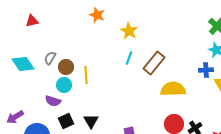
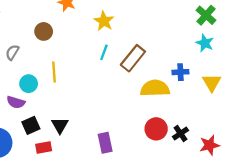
brown circle: (66, 67) -> (44, 31), moved
blue cross: (206, 70) -> (180, 72), moved

